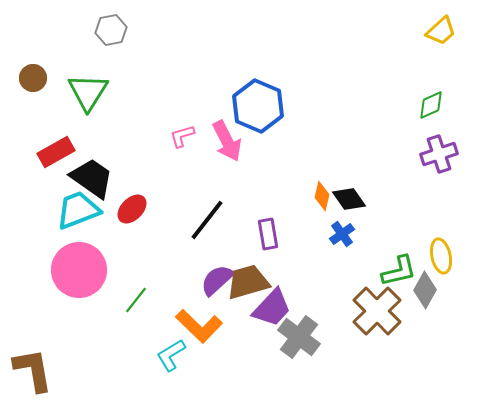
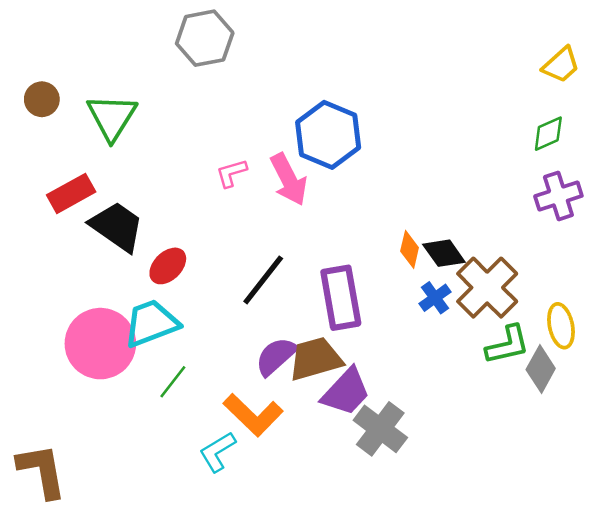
gray hexagon: (111, 30) -> (205, 38), moved, size x1.4
yellow trapezoid: (441, 31) -> (561, 65), moved
cyan trapezoid: (78, 210) -> (151, 323), moved
purple rectangle: (268, 234) -> (341, 298), size x1.6
brown cross: (377, 311) -> (487, 288), moved

